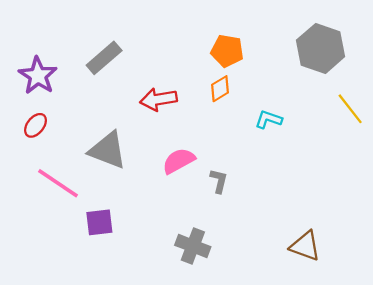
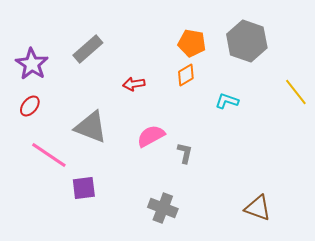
gray hexagon: (321, 48) -> (247, 41), moved
red arrow: (159, 99) -> (134, 84), size x0.7

